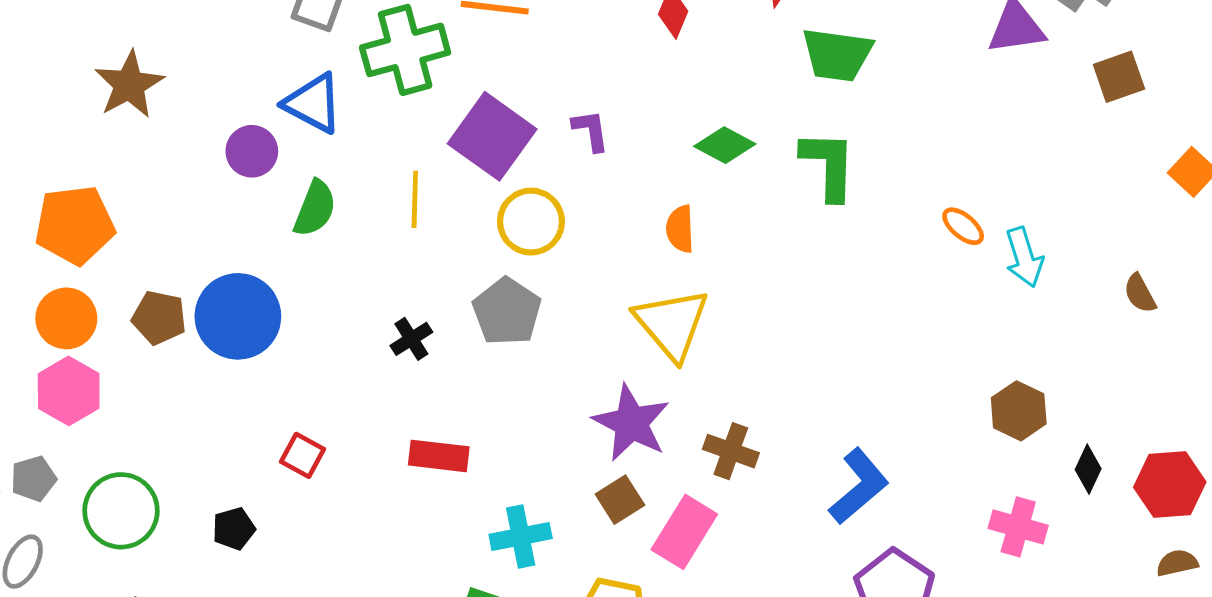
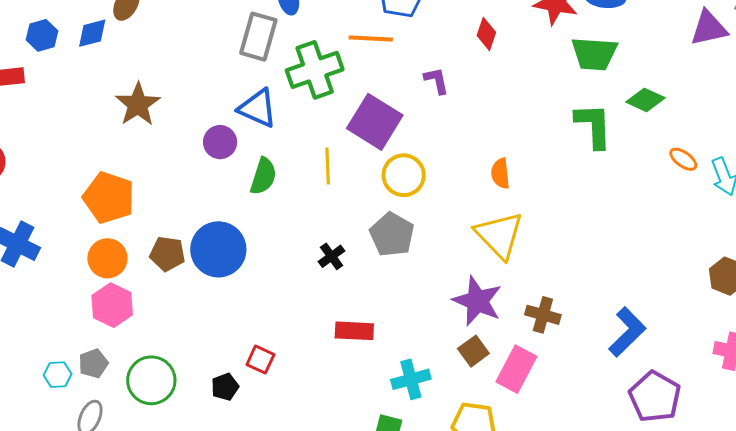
purple L-shape: (591, 130) -> (436, 81), moved
green diamond: (725, 145) -> (645, 100), moved
orange pentagon: (75, 225) -> (109, 198), turned 30
red square: (303, 455) -> (260, 360), moved

